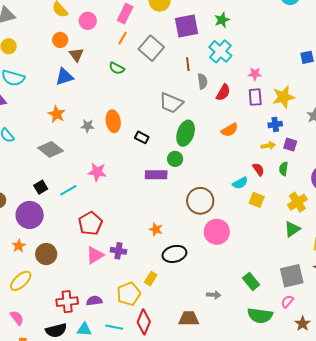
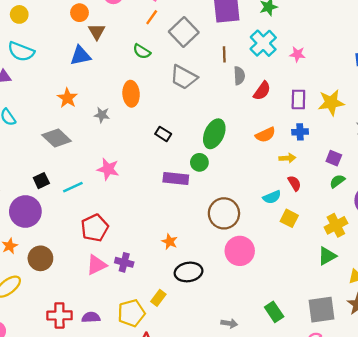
pink star: (255, 74) -> (297, 54), moved
gray trapezoid: (171, 103) -> (184, 77), moved
orange ellipse: (113, 121) -> (131, 94), moved
blue cross: (275, 124) -> (300, 132), moved
yellow arrow: (268, 146) -> (287, 158), moved
green semicircle: (284, 169) -> (337, 181), moved, turned 40

